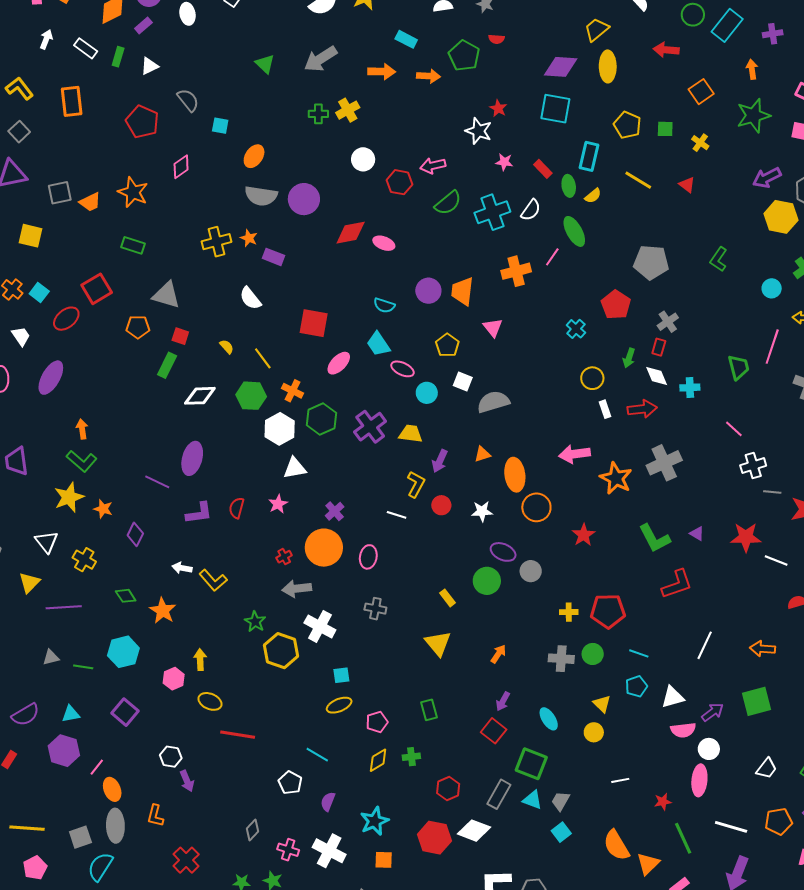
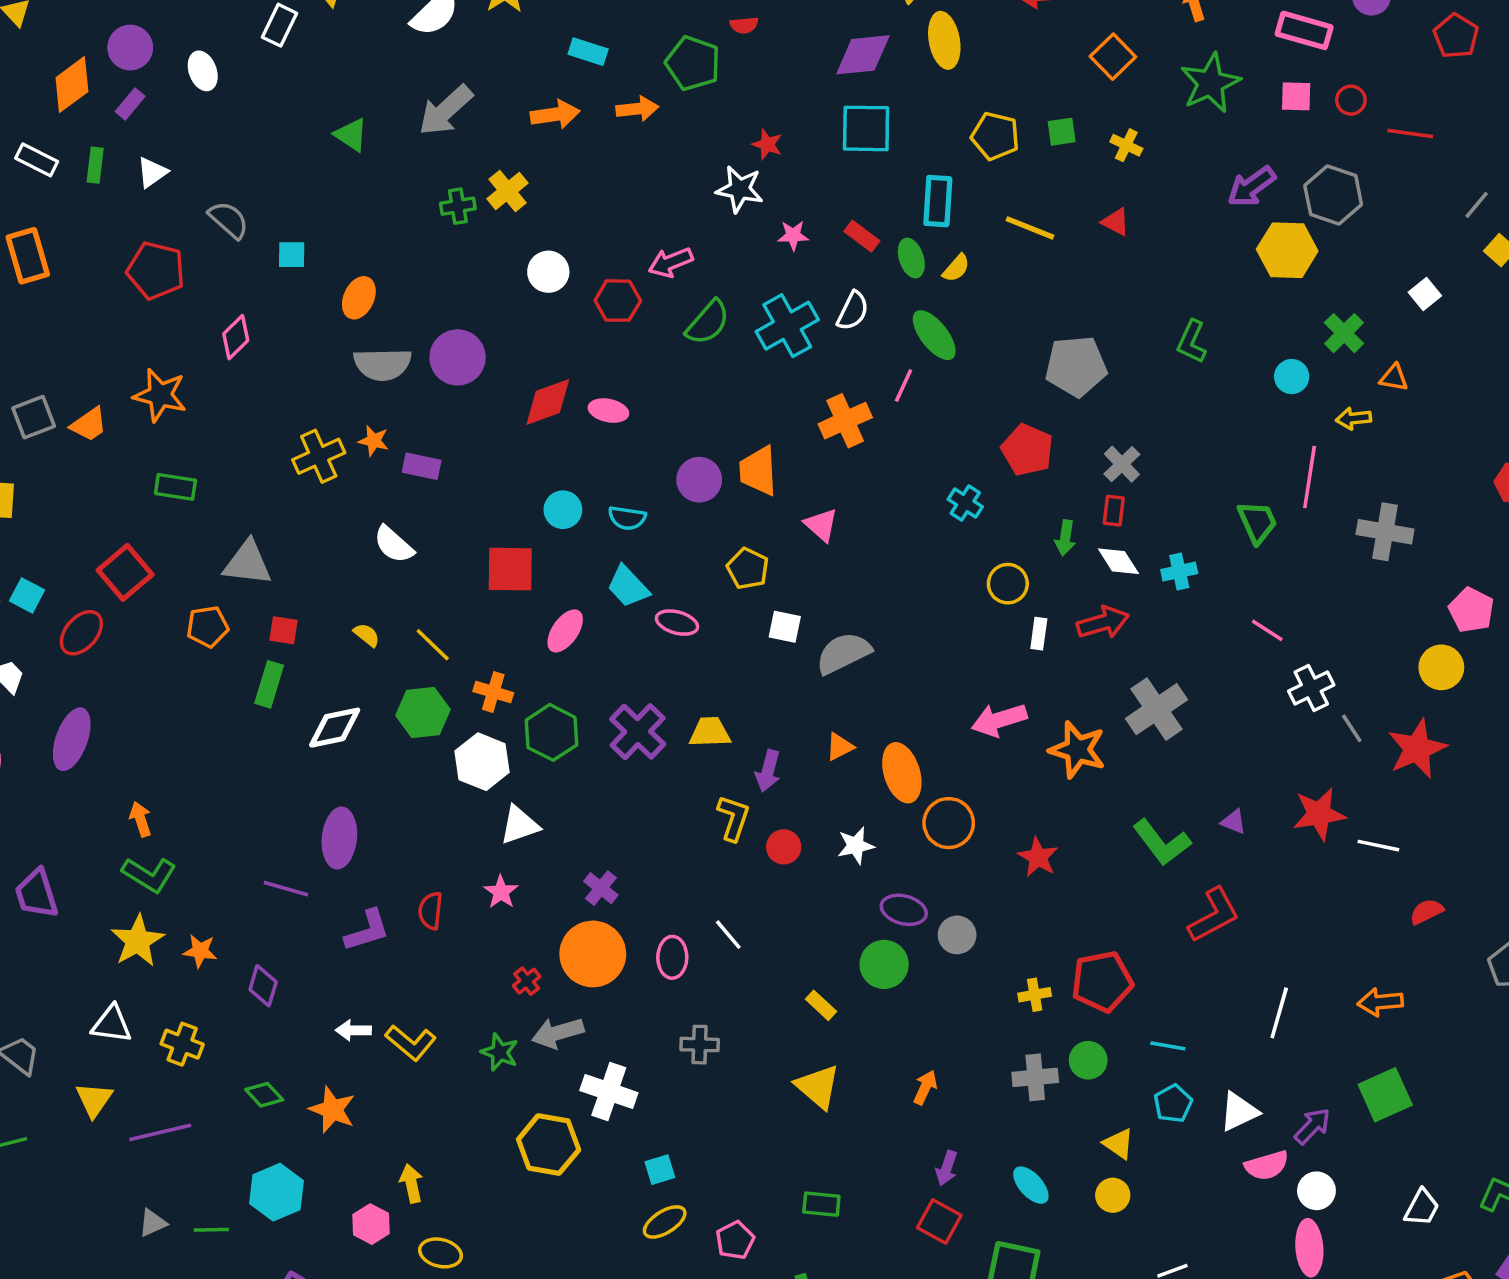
cyan circle: (427, 393) -> (563, 510), moved
white rectangle: (605, 409) -> (1039, 634), turned 36
gray line: (772, 492) -> (1352, 728), turned 60
white line: (397, 515) -> (728, 935), moved, turned 42
white triangle: (47, 542) -> (112, 1024), turned -35
green star: (255, 622) -> (500, 1052), moved
green rectangle: (429, 710) -> (821, 1204), turned -60

